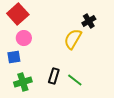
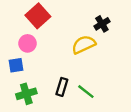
red square: (18, 14) -> (38, 16), moved
yellow semicircle: (73, 39) -> (84, 45), turned 35

